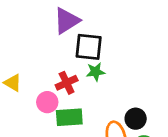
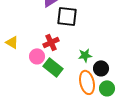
green star: (96, 72) -> (85, 55), moved
green rectangle: (69, 117) -> (53, 67), turned 42

